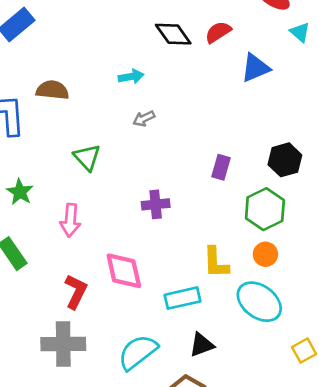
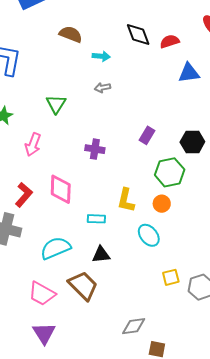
brown semicircle: (52, 90) -> (71, 34), moved
cyan rectangle: (183, 298) -> (96, 219), size x0.7
cyan ellipse: (259, 302) -> (149, 235), size x0.7

